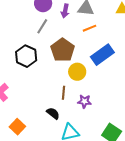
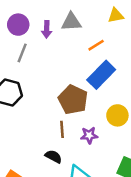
orange line: (90, 28) -> (96, 45), moved
brown pentagon: (63, 50) -> (73, 100), moved
yellow circle: (77, 72) -> (117, 115), moved

